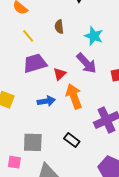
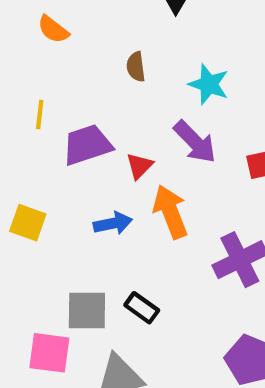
yellow line: (28, 36) -> (40, 114), moved, turned 48
black rectangle: (72, 140) -> (142, 308), moved
pink square: (14, 162) -> (49, 353), size x1.5

